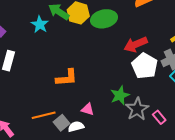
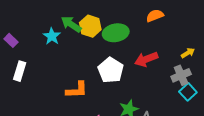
white pentagon: (145, 66) -> (111, 70), moved

